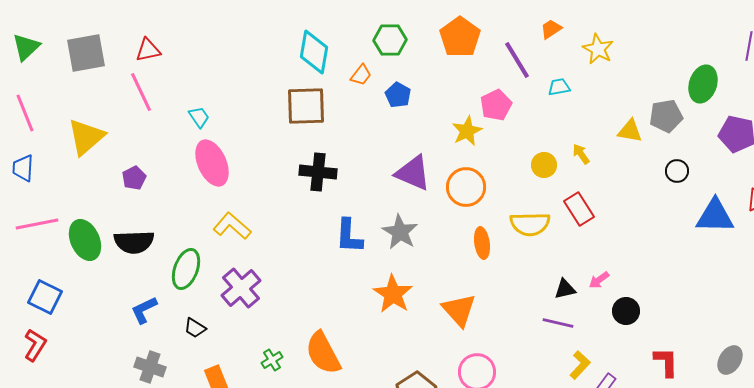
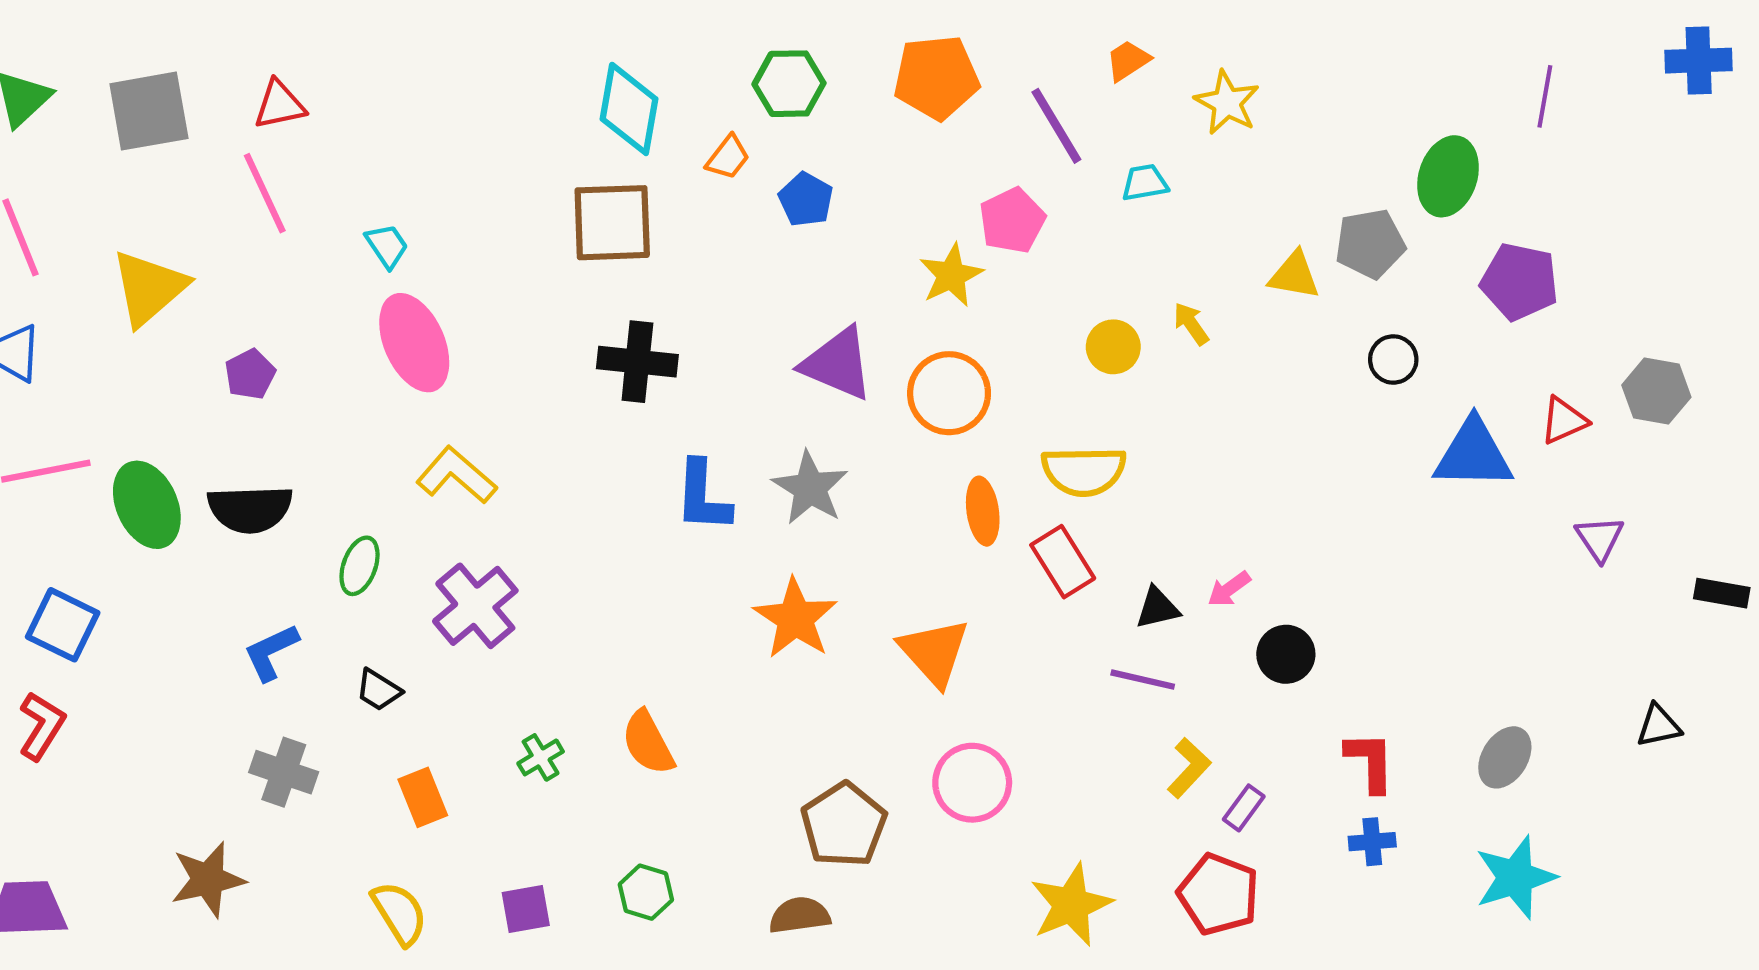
orange pentagon: (460, 37) -> (936, 77), turned 30
red rectangle: (579, 209) -> (1063, 562), moved
green ellipse: (186, 269) -> (360, 566), size x0.7
orange semicircle: (323, 353) -> (648, 743), size x0.7

